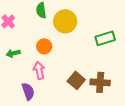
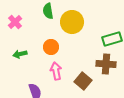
pink arrow: (39, 70) -> (56, 71), moved
brown cross: (100, 82) -> (106, 64), moved

